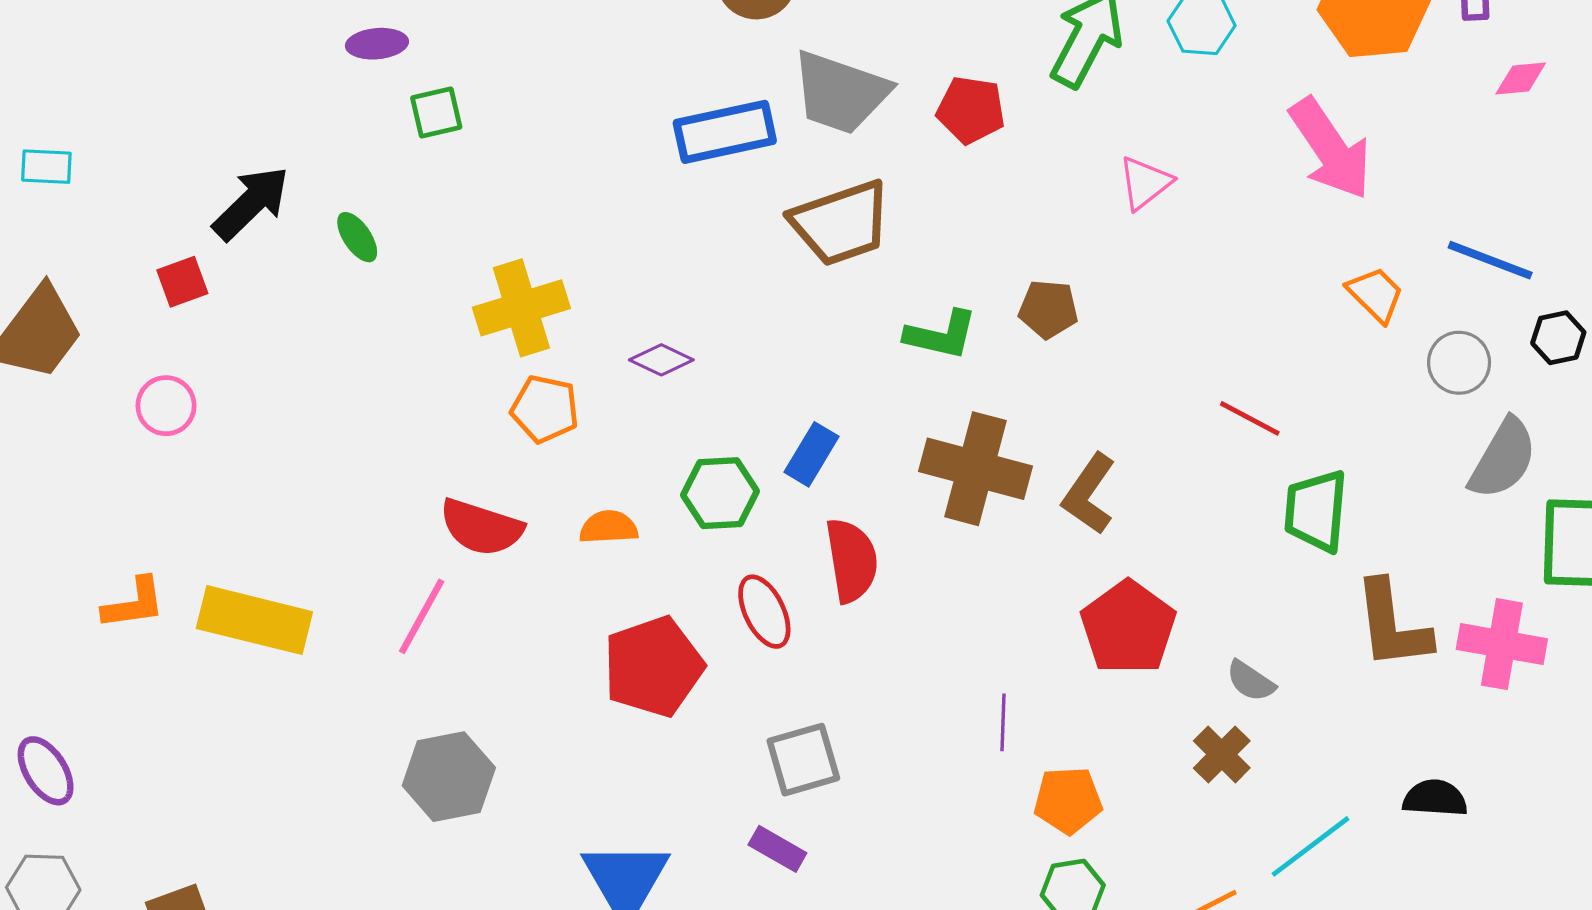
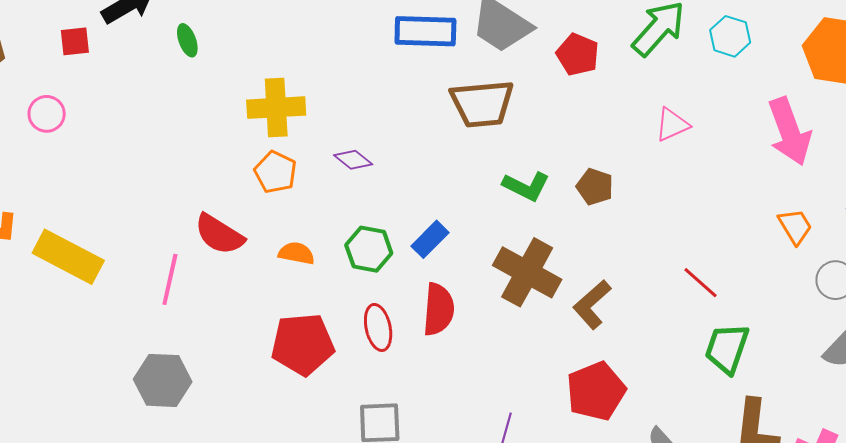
pink line: (422, 616) -> (170, 279), turned -30

